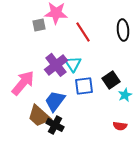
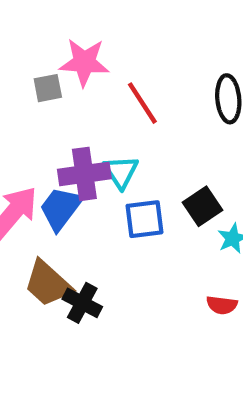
purple cross: (56, 65) -> (84, 174), turned 30
blue trapezoid: (55, 101) -> (61, 208), moved

